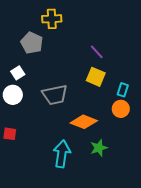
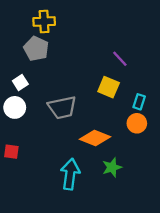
yellow cross: (52, 19) -> (44, 21), moved
purple line: (97, 52) -> (120, 59), moved

